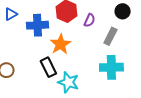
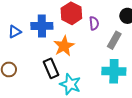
blue triangle: (11, 14) -> (15, 32), moved
purple semicircle: (90, 20) -> (94, 23), turned -32

